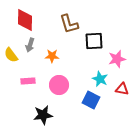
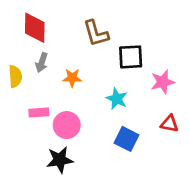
yellow semicircle: (11, 55) -> (15, 76), turned -147
cyan star: (100, 79) -> (117, 99), moved
pink circle: (59, 85) -> (67, 125), moved

